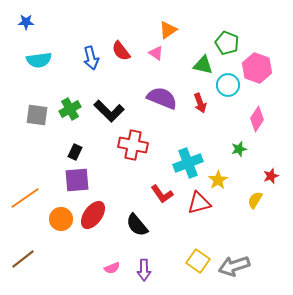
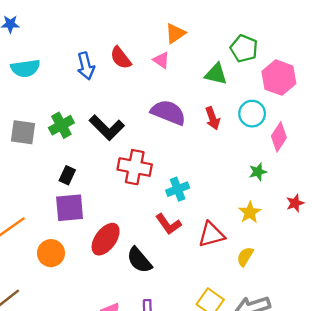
cyan circle: (228, 85) -> (252, 114), moved
cyan cross: (188, 163) -> (178, 189), moved, size x0.7
yellow star: (218, 180) -> (250, 212), moved
yellow semicircle: (255, 200) -> (245, 257), moved
red ellipse: (93, 215) -> (106, 239), moved

